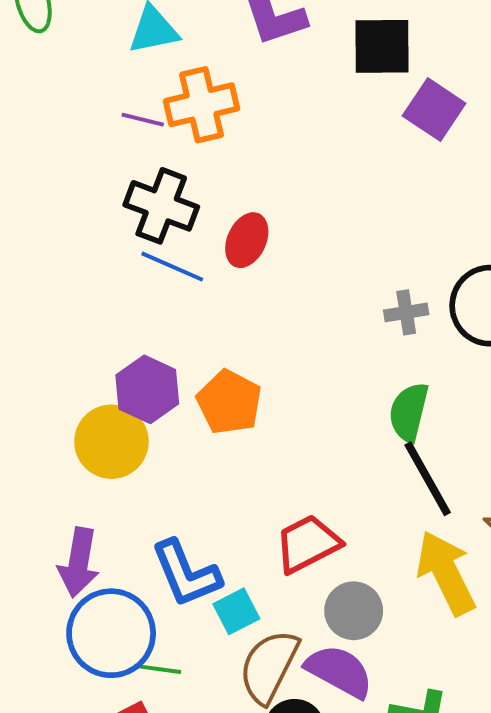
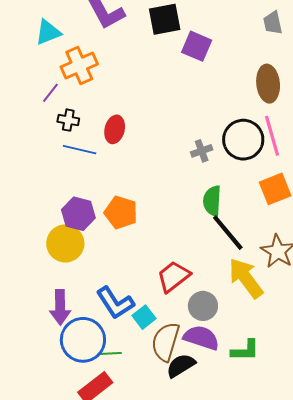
purple line: (143, 120) -> (50, 93), moved, turned -55
black cross: (161, 206) -> (68, 120), size x0.6

